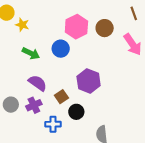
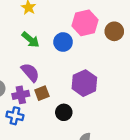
brown square: (61, 97) -> (42, 93), moved
blue cross: (53, 124) -> (15, 116), moved

